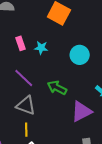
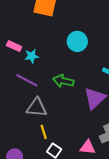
pink rectangle: (21, 43) -> (14, 46), turned -32
cyan star: (41, 48) -> (32, 56), moved

